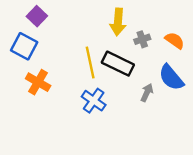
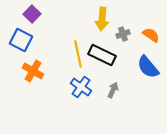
gray arrow: (147, 93) -> (113, 90), moved

